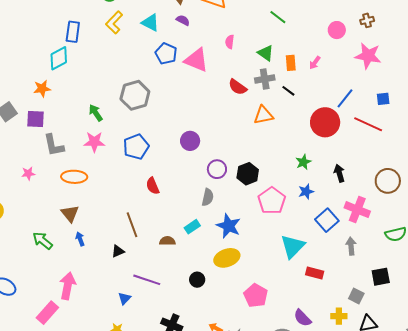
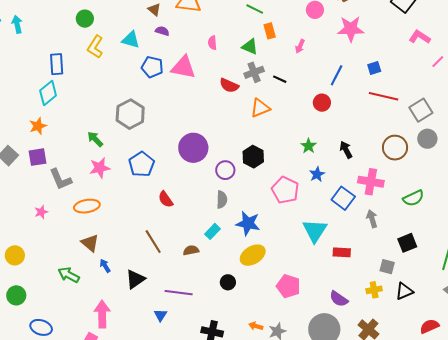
orange rectangle: (291, 63) -> (270, 31), moved
red circle: (325, 122) -> (322, 103), size x0.6
red line: (368, 124) -> (384, 96), moved
purple circle: (190, 141) -> (193, 148), size x1.5
black hexagon: (248, 174) -> (253, 157), moved
black triangle: (118, 251) -> (135, 279), moved, size x1.5

